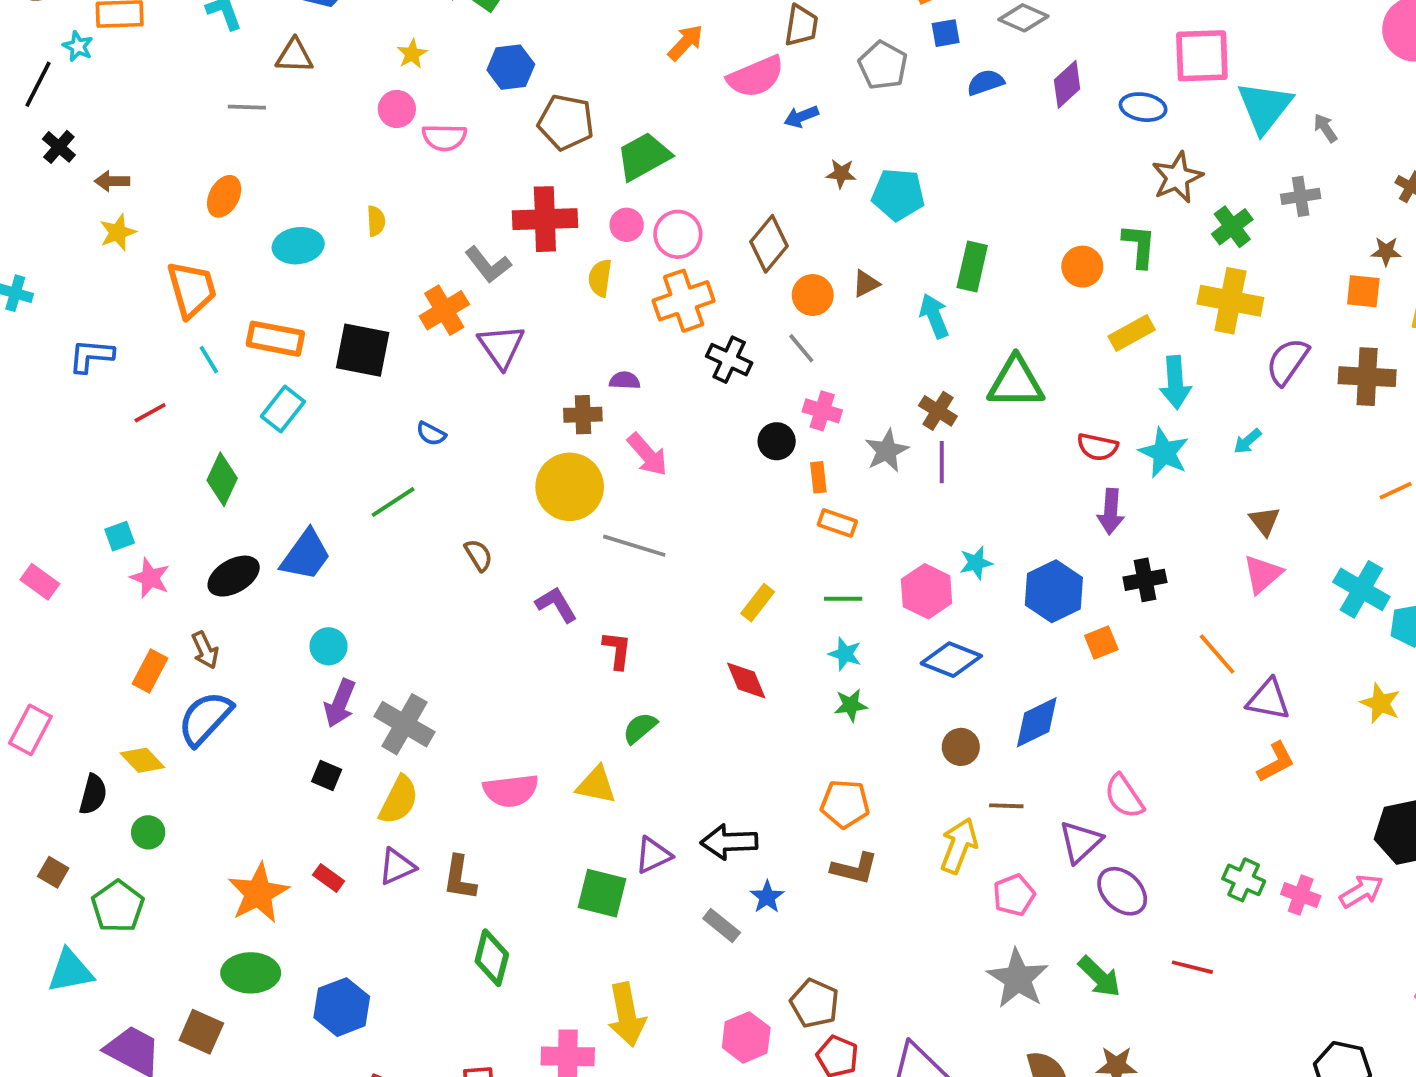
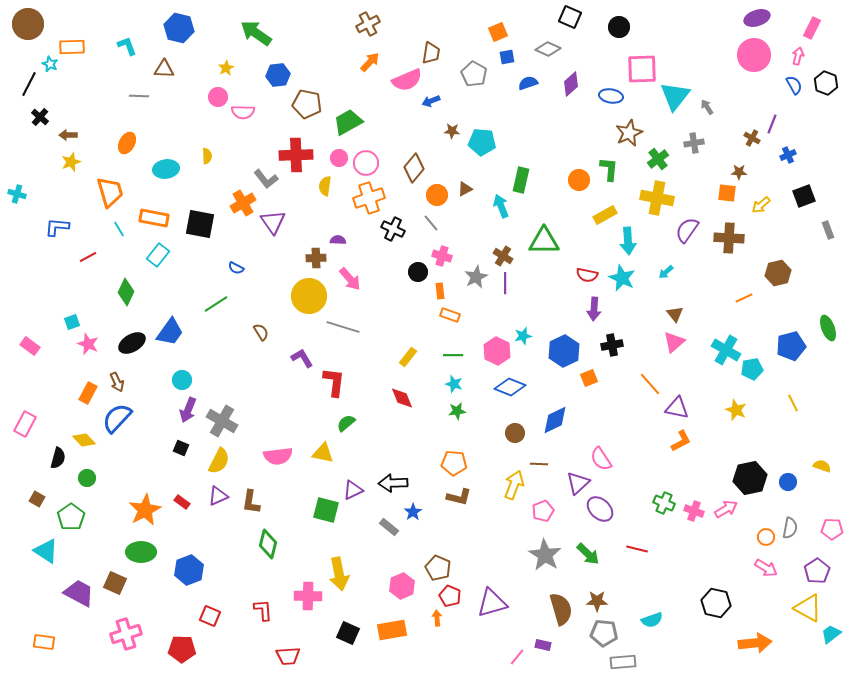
red L-shape: (617, 650) -> (334, 382), size x1.4
cyan triangle: (70, 971) -> (46, 551), turned 44

